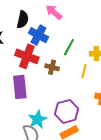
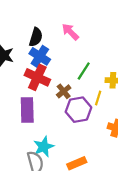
blue cross: (38, 35) -> (40, 56), moved
brown cross: (52, 67) -> (64, 91), turned 32
purple hexagon: (67, 111) -> (78, 110), moved

